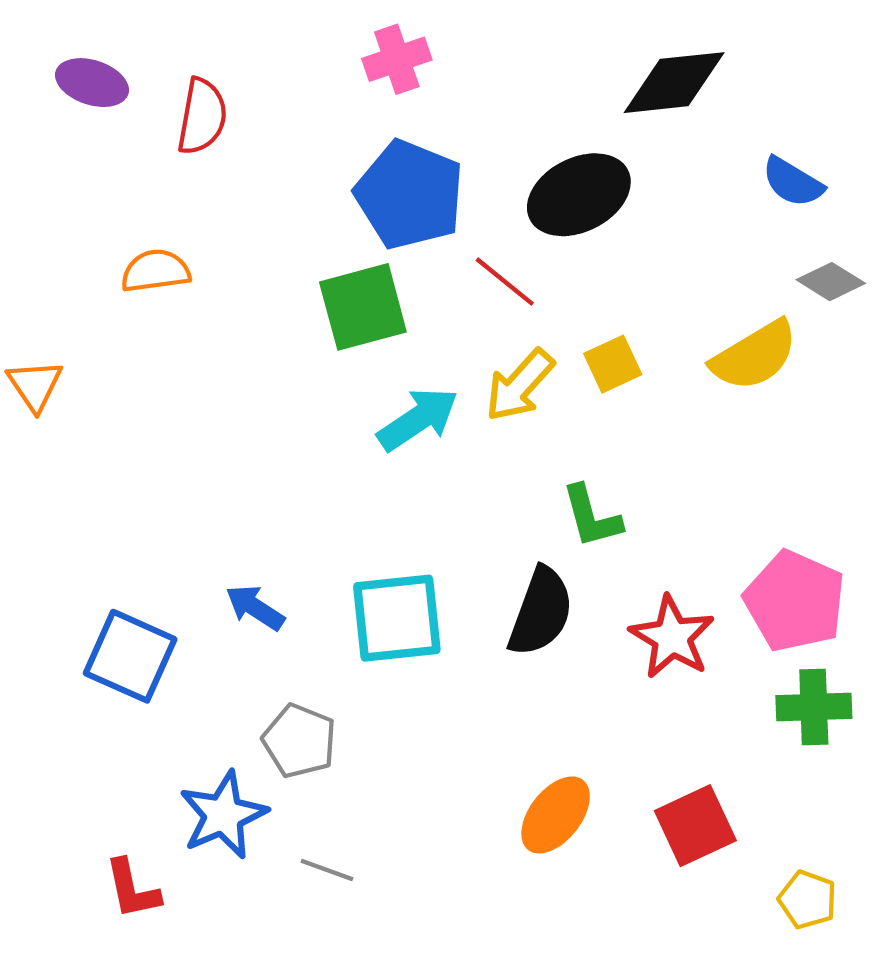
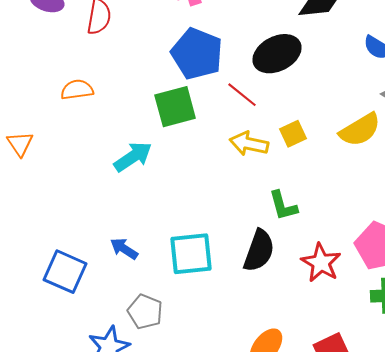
yellow arrow: (520, 385) -> (249, 144), turned 60
cyan arrow: (418, 419) -> (133, 157), moved

